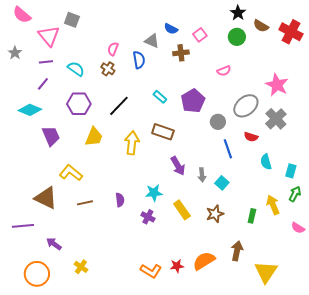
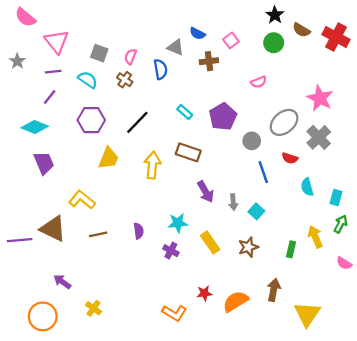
gray square: (72, 20) -> (99, 53), moved
purple trapezoid: (51, 136) -> (44, 163), moved
purple line: (23, 226) -> (20, 240), moved
red star: (177, 266) -> (204, 293), moved

